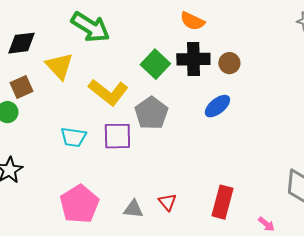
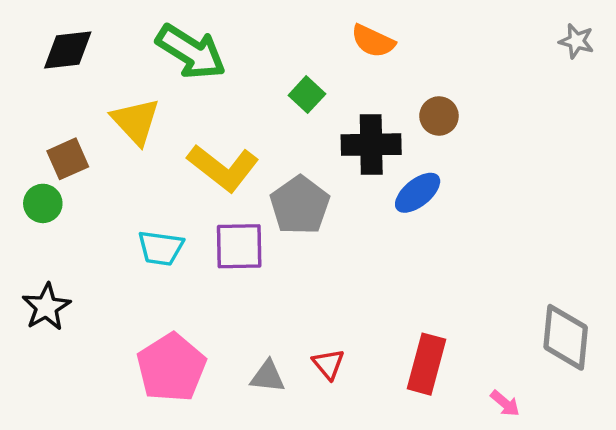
black diamond: (21, 43) -> (68, 50), moved
black cross: (193, 59) -> (371, 145), moved
green square: (155, 64) -> (307, 95), moved, size x0.7

